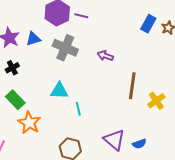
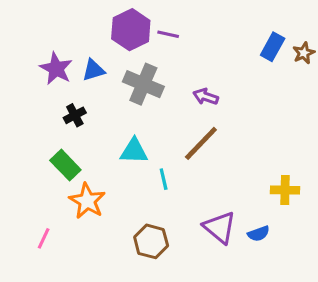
black cross: (12, 68) -> (75, 115), moved
brown line: (132, 86) -> (201, 143), moved, turned 36
yellow cross: (156, 101) -> (285, 190), moved, turned 36

